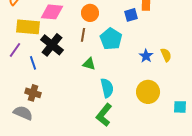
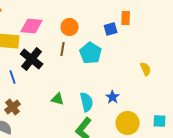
blue star: (146, 56) -> (113, 97), moved
green triangle: (89, 64) -> (58, 99), moved
yellow circle: (148, 92) -> (128, 123), moved
brown cross: (33, 93) -> (13, 107), turned 35

